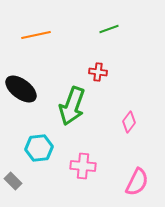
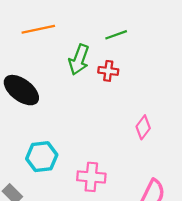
green line: (109, 29) -> (116, 35), moved
green arrow: (72, 106) -> (79, 60), moved, size x0.7

